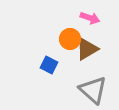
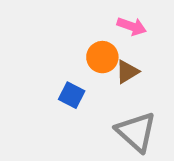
brown triangle: (87, 49) -> (127, 72), size x0.7

